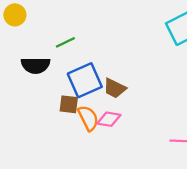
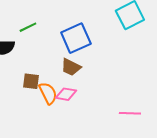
blue square: (85, 80) -> (76, 38), moved

